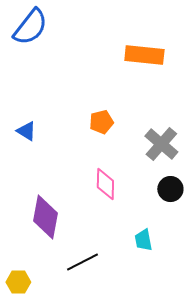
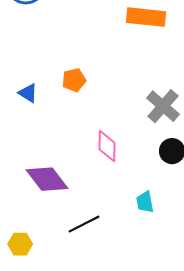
orange pentagon: (101, 122) -> (74, 80), moved
purple diamond: (45, 217) -> (47, 179), turned -48

